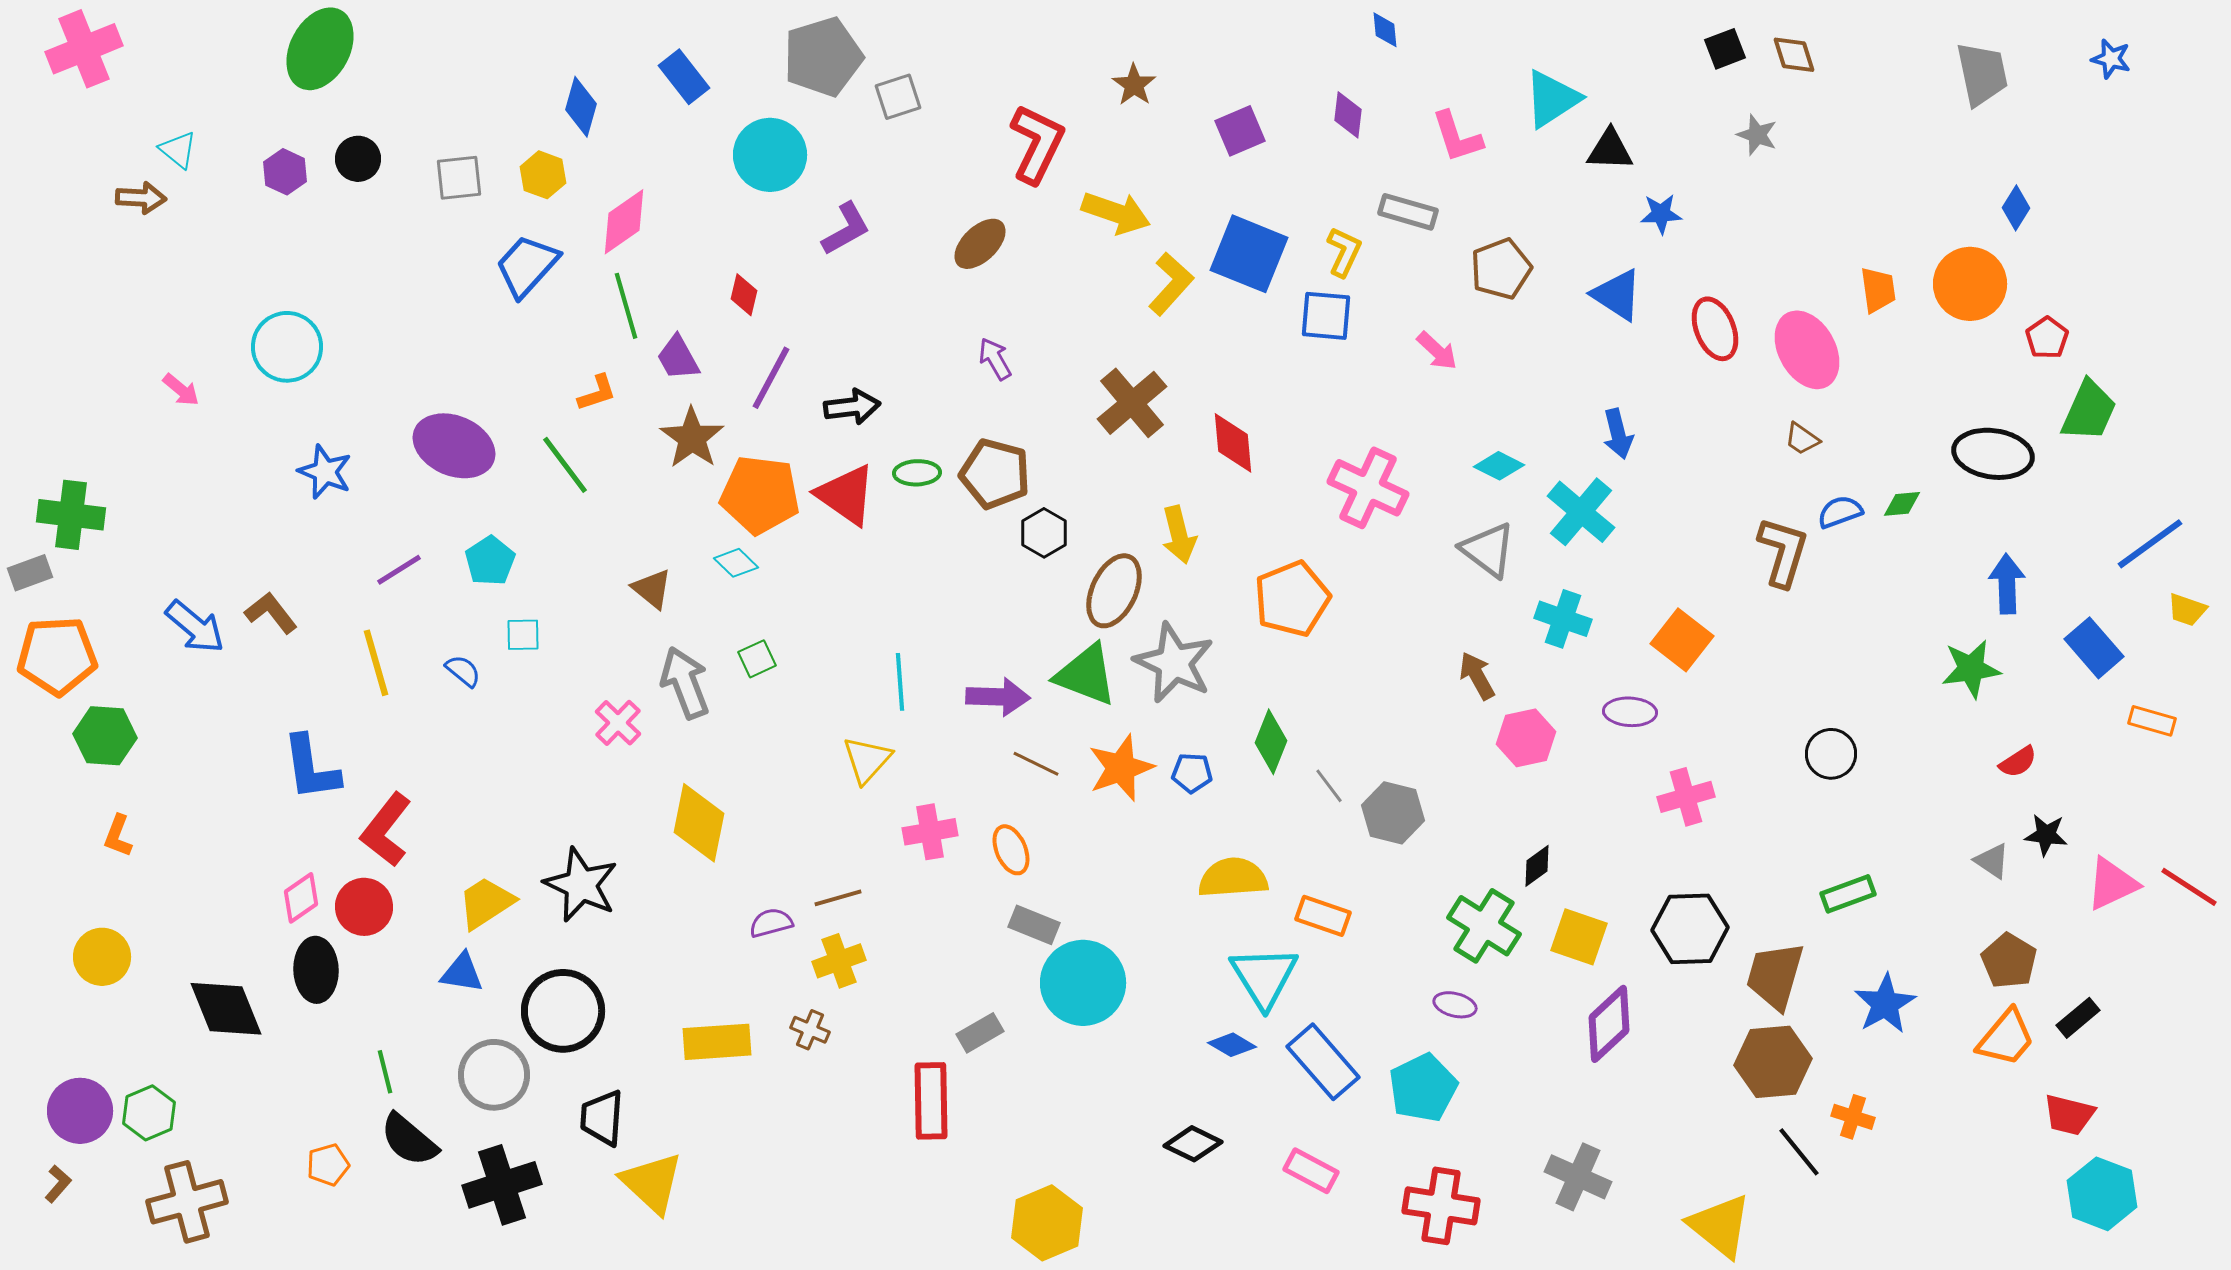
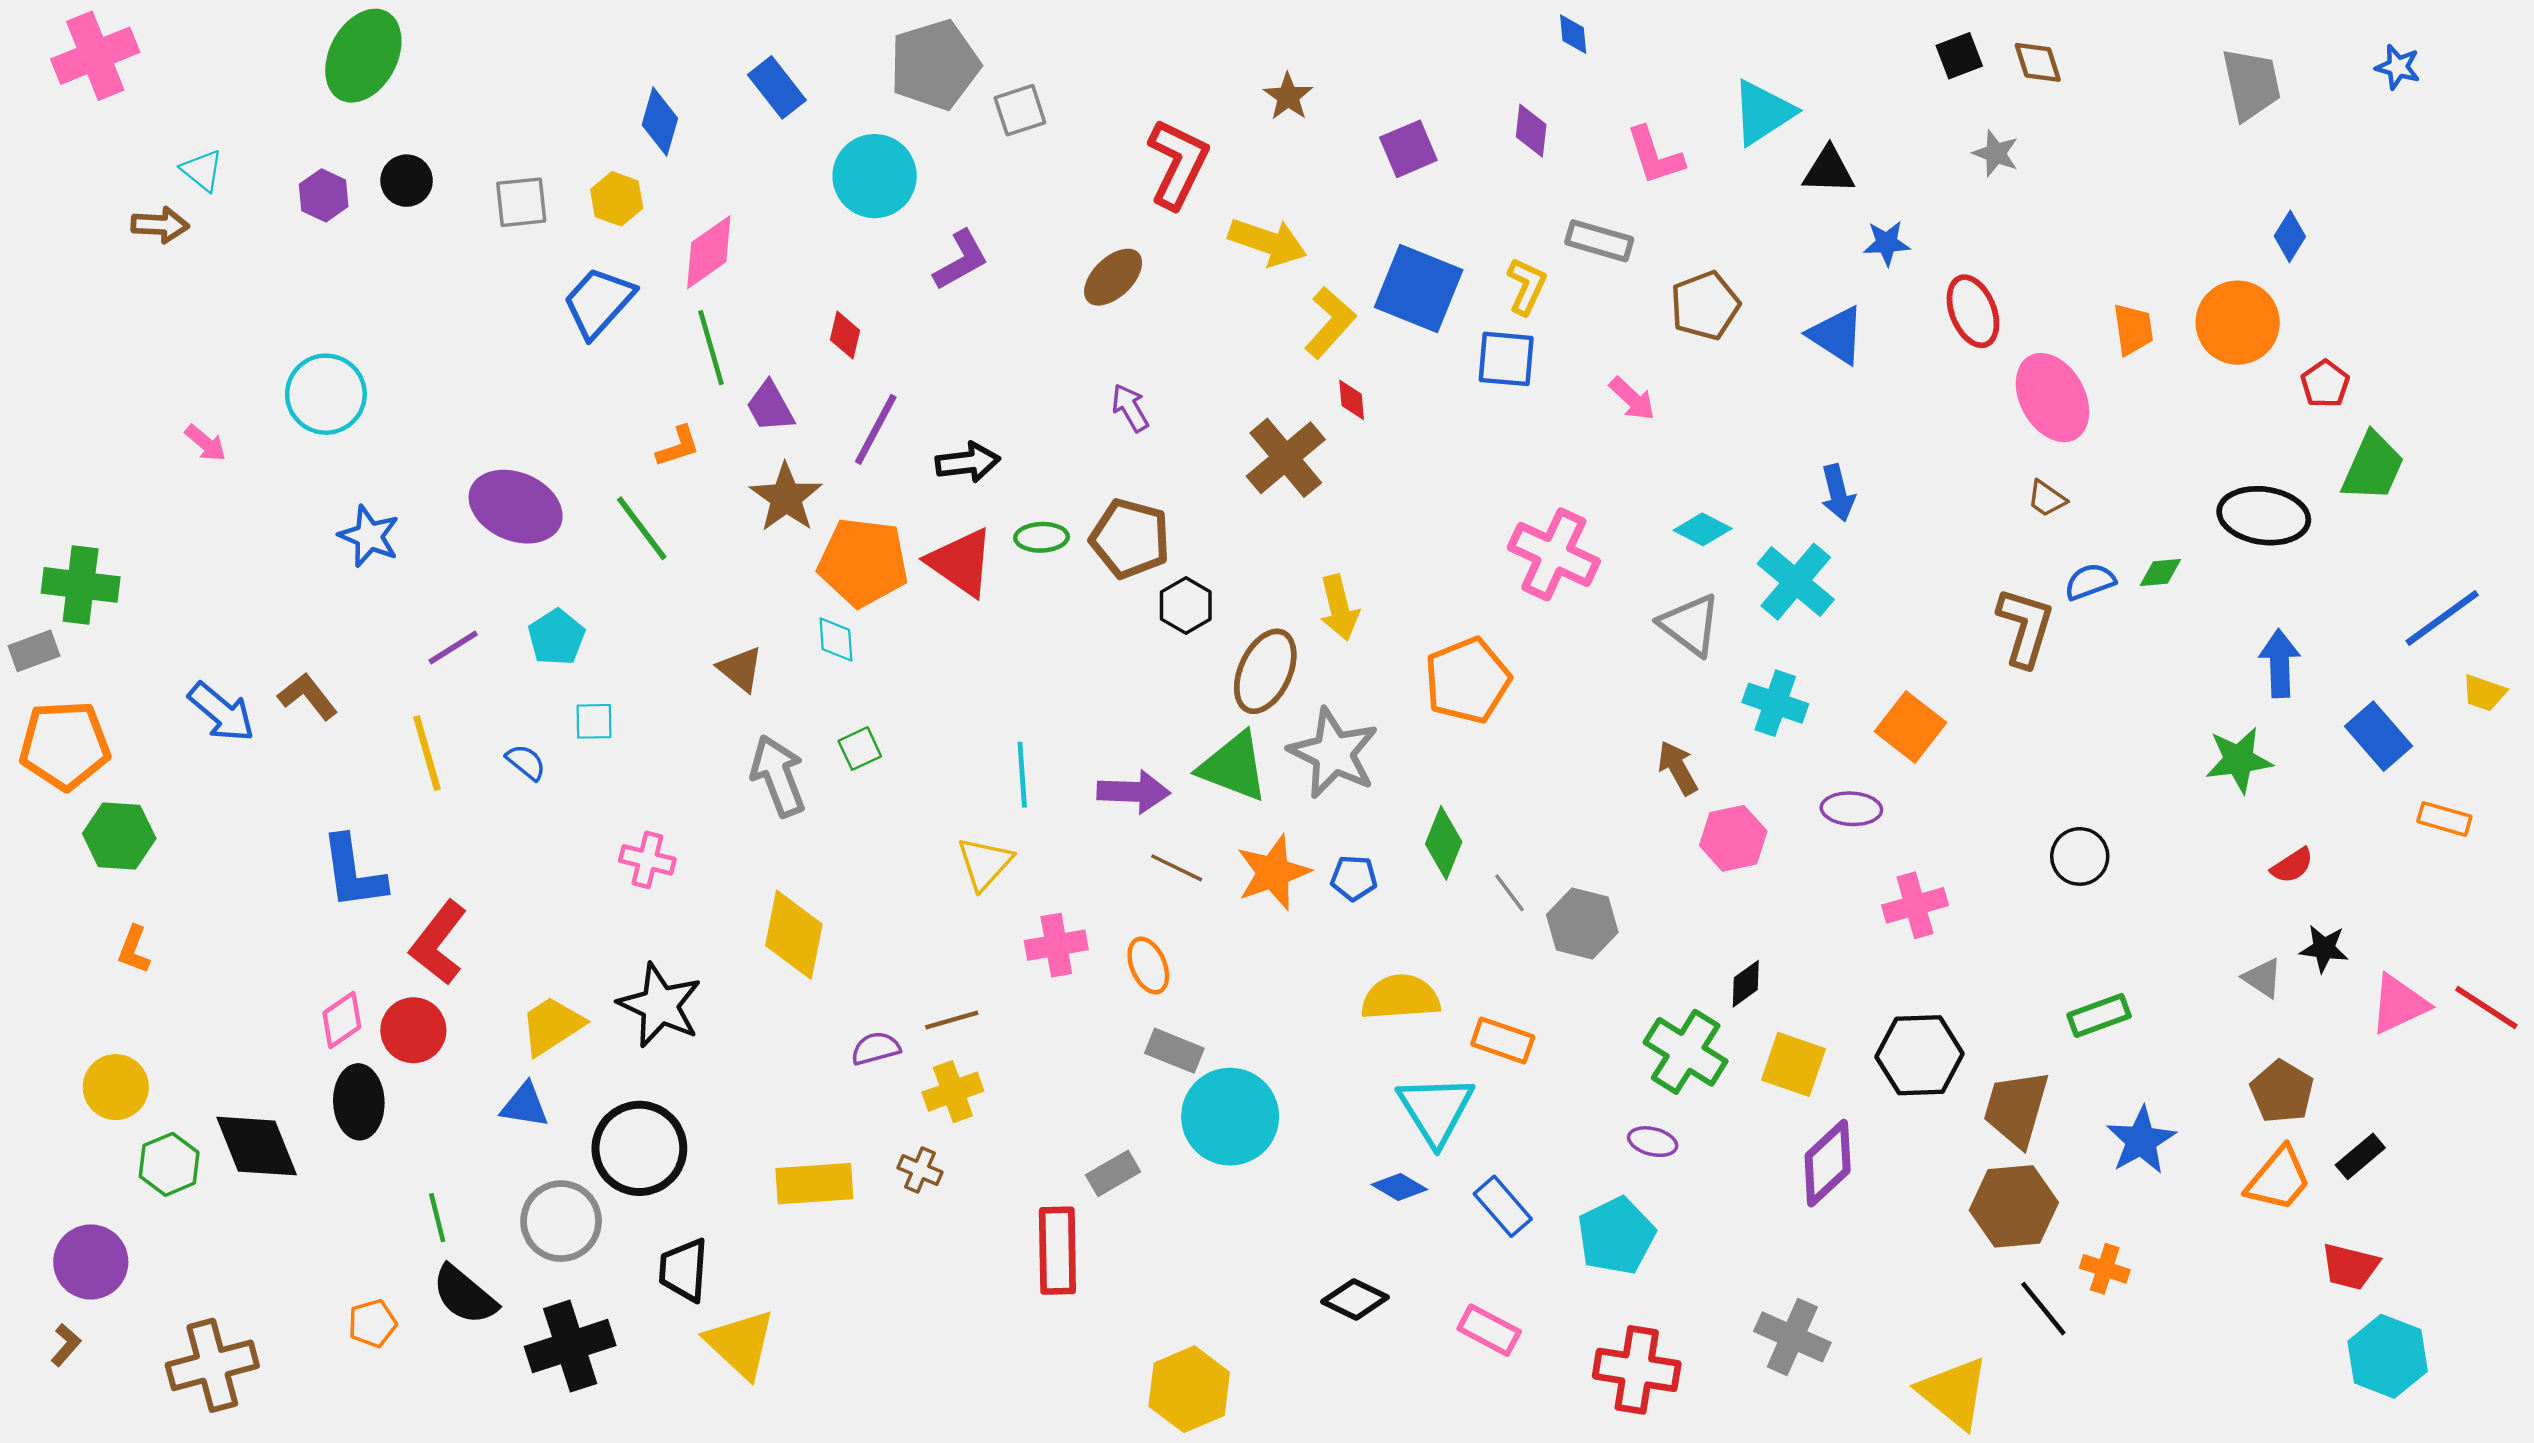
red ellipse: (1715, 329) -> (1973, 311), moved
red diamond: (1233, 443) -> (1352, 400), moved, size x0.6
cyan diamond: (736, 563) -> (836, 640), turned 42
pink cross: (618, 723) -> (647, 860), moved, turned -30
blue rectangle: (1323, 1062) -> (1503, 1206), size x0.7
green hexagon: (149, 1113) -> (169, 1164), moved

